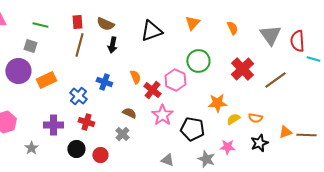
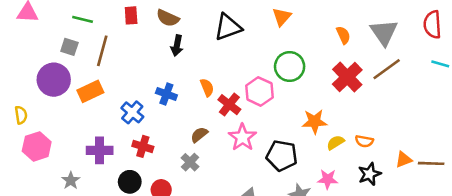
orange semicircle: (232, 28) -> (343, 35), moved
red semicircle: (297, 41) -> (432, 25), moved
brown line: (79, 45) -> (102, 51), moved
brown line: (275, 80) -> (387, 69), moved
brown semicircle: (129, 113) -> (199, 135), turned -64

